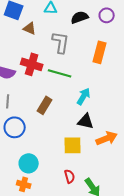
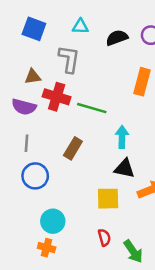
brown triangle: (30, 28) -> (33, 77), moved, turned -32
gray L-shape: (61, 42) -> (69, 59), moved
cyan arrow: (84, 96) -> (122, 137), turned -30

